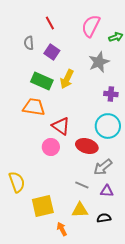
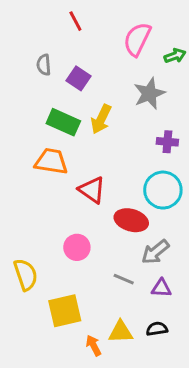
red line: (50, 23) -> (75, 21), moved
pink circle: (51, 147) -> (77, 247), moved
yellow triangle: (80, 210) -> (121, 332), moved

